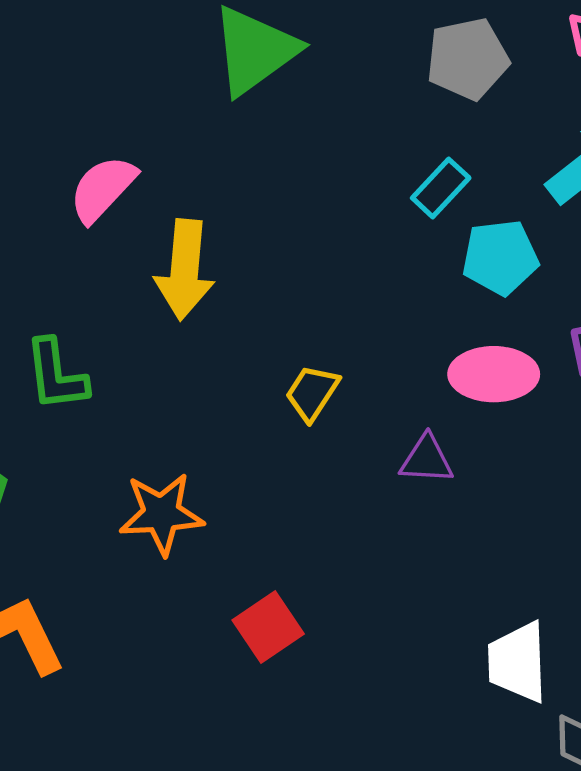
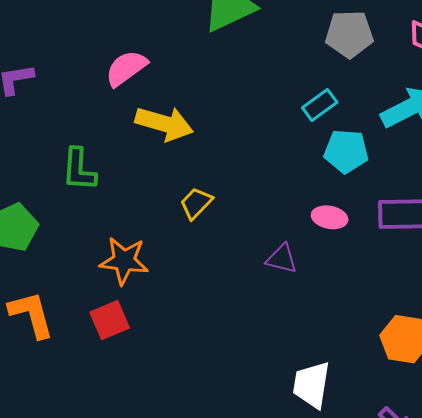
yellow arrow: (185, 270) -> (164, 124), turned -90
pink ellipse: (494, 374) -> (330, 217), size x0.7
yellow trapezoid: (312, 393) -> (196, 203), moved
red square: (268, 627) -> (110, 320), moved

